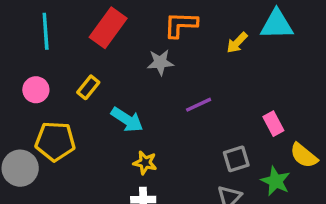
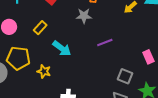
gray square: (236, 159) -> (125, 76), turned 35
yellow star: (145, 163) -> (44, 71), moved

